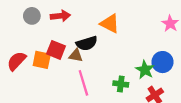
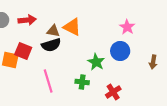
brown triangle: (76, 55) -> (53, 31), moved
blue circle: (162, 62) -> (120, 51), moved
green star: (145, 70) -> (96, 62), moved

